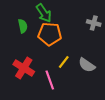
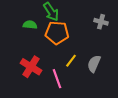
green semicircle: (23, 26) -> (30, 25), turned -72
gray semicircle: (87, 65) -> (94, 64), turned 78

